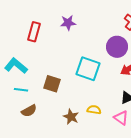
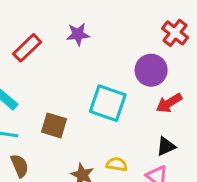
red rectangle: (34, 32) -> (27, 48), turned 30
brown semicircle: (29, 111) -> (20, 166), turned -84

